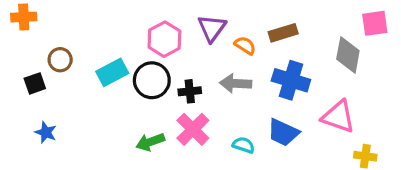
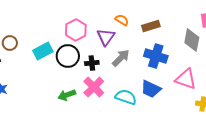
purple triangle: (212, 28) -> (106, 37), moved
orange semicircle: (245, 45) -> (122, 20), moved
gray arrow: (236, 83) -> (121, 58), turned 132
cyan semicircle: (244, 145) -> (126, 97), size x1.5

